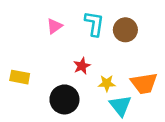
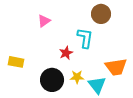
cyan L-shape: (94, 24) -> (85, 38), moved
brown circle: (125, 30) -> (101, 14), moved
yellow star: (107, 83) -> (77, 77), moved

